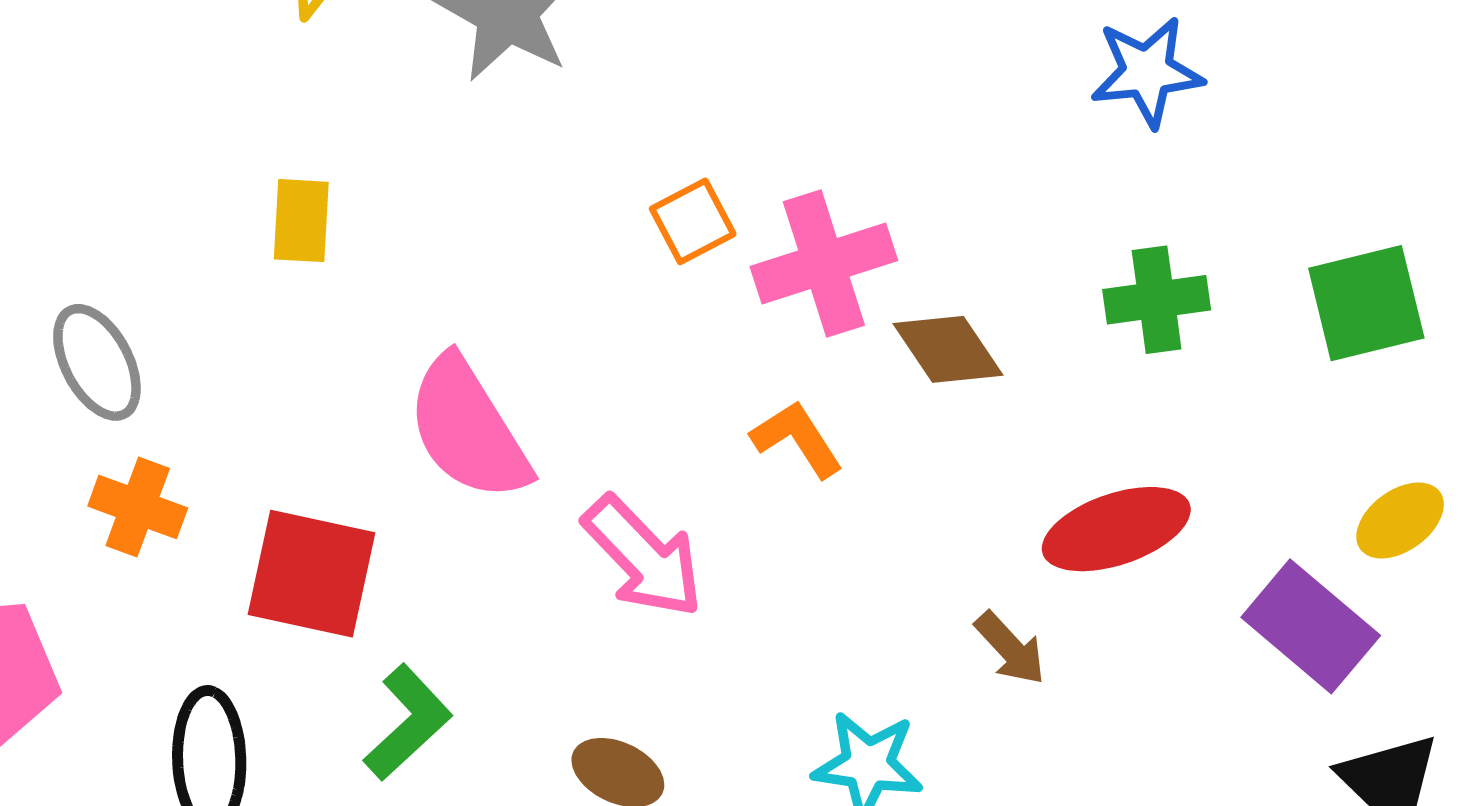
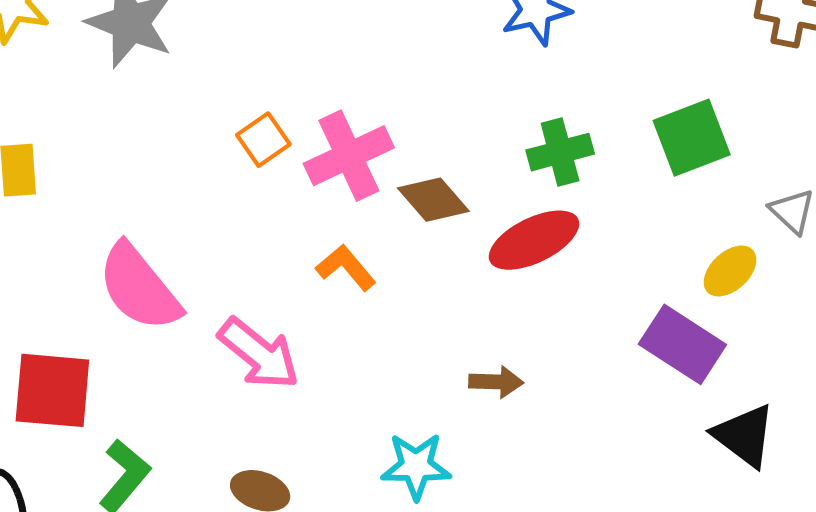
red ellipse: (1116, 529) -> (534, 240), moved
brown arrow: (1010, 648) -> (496, 382), turned -38

